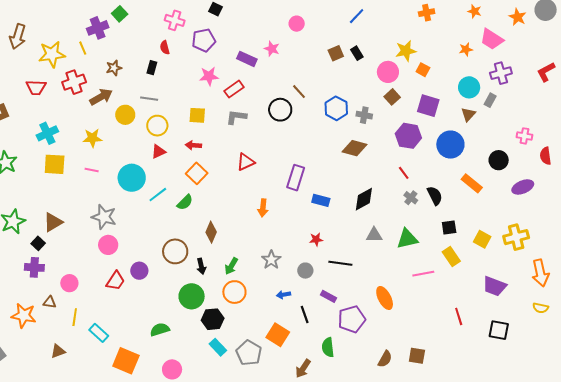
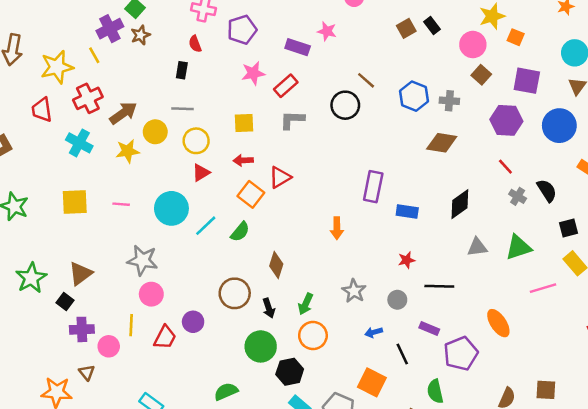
brown star: (114, 68) -> (140, 35), moved
red trapezoid: (36, 87) -> (42, 110), turned 85
cyan cross: (47, 133) -> (79, 143), moved, turned -30
yellow star: (92, 138) -> (128, 151), moved
red triangle: (246, 162) -> (280, 177), moved
purple cross: (34, 267) -> (82, 329), moved
brown triangle: (50, 302) -> (87, 372), turned 48
yellow line: (75, 317) -> (131, 325), moved

